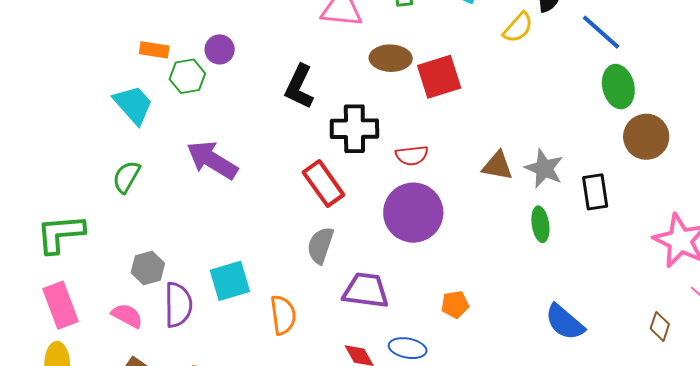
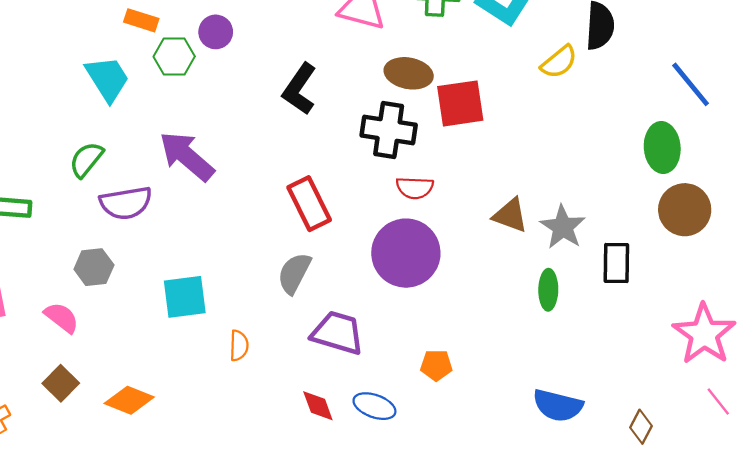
blue line: (601, 32) -> (691, 84), moved
black cross: (354, 129) -> (389, 130), moved
purple semicircle: (178, 305) -> (126, 203), moved, turned 72
orange semicircle: (283, 315) -> (239, 345), size x0.7
blue semicircle: (565, 322) -> (558, 405), turned -36
brown diamond: (660, 326) -> (641, 427), moved

